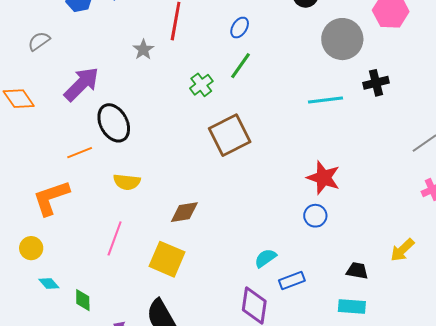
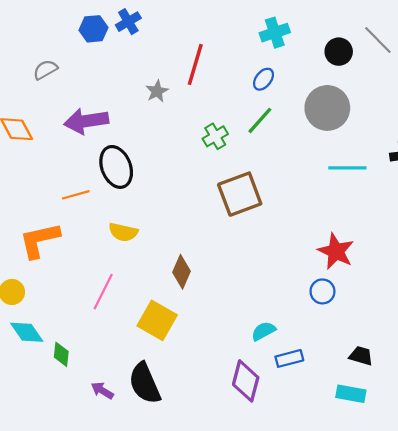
gray circle: (342, 39) -> (327, 108), moved
purple arrow: (82, 84) -> (86, 121), turned -150
brown diamond: (184, 212) -> (181, 272), turned -64
cyan diamond: (49, 283) -> (27, 332), size x1.5

